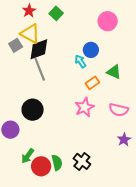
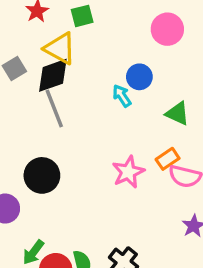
green square: (56, 13) -> (82, 16), turned 32
yellow triangle: (30, 34) -> (60, 48), moved
orange rectangle: (92, 83) -> (168, 159), moved

